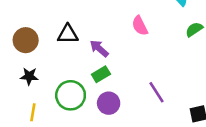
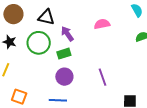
pink semicircle: (140, 26) -> (102, 24), turned 91
green circle: (71, 95) -> (39, 43), moved

